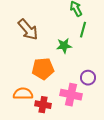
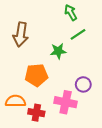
brown arrow: (28, 30) -> (21, 34), turned 50
green line: (83, 30) -> (78, 34), turned 42

